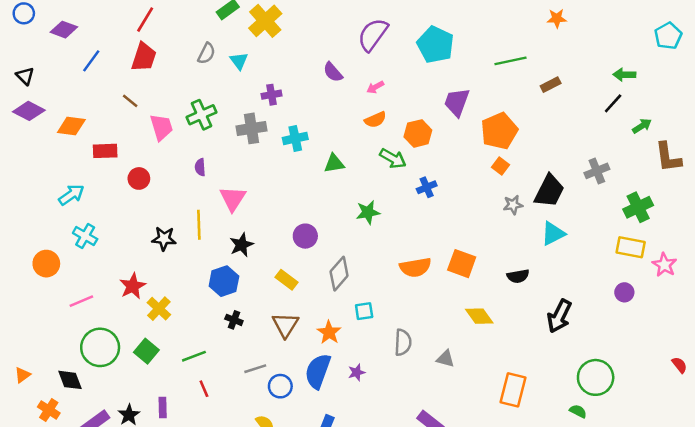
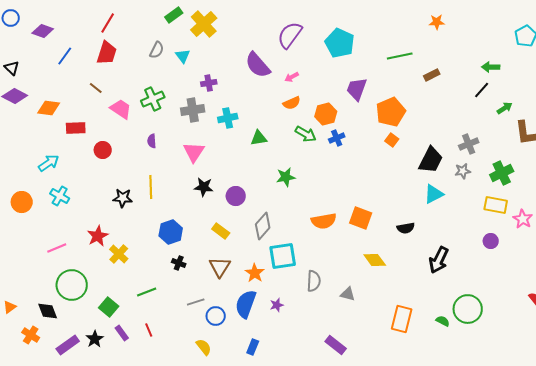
purple semicircle: (333, 72) -> (258, 65), size x1.6
pink trapezoid: (161, 127) -> (121, 109), turned -40
blue cross: (427, 187) -> (337, 138), moved
pink triangle: (233, 199) -> (194, 152), moved
gray star: (513, 205) -> (463, 171), moved
black star: (241, 245) -> (204, 187), moved, turned 30
orange circle: (46, 264) -> (22, 202), moved
cyan square: (364, 311) -> (283, 256), size x1.8
green square: (146, 351) -> (109, 307), moved
red line: (204, 389) -> (149, 330), moved
purple rectangle: (163, 407) -> (122, 333), turned -35
green semicircle: (578, 411) -> (443, 321), moved

